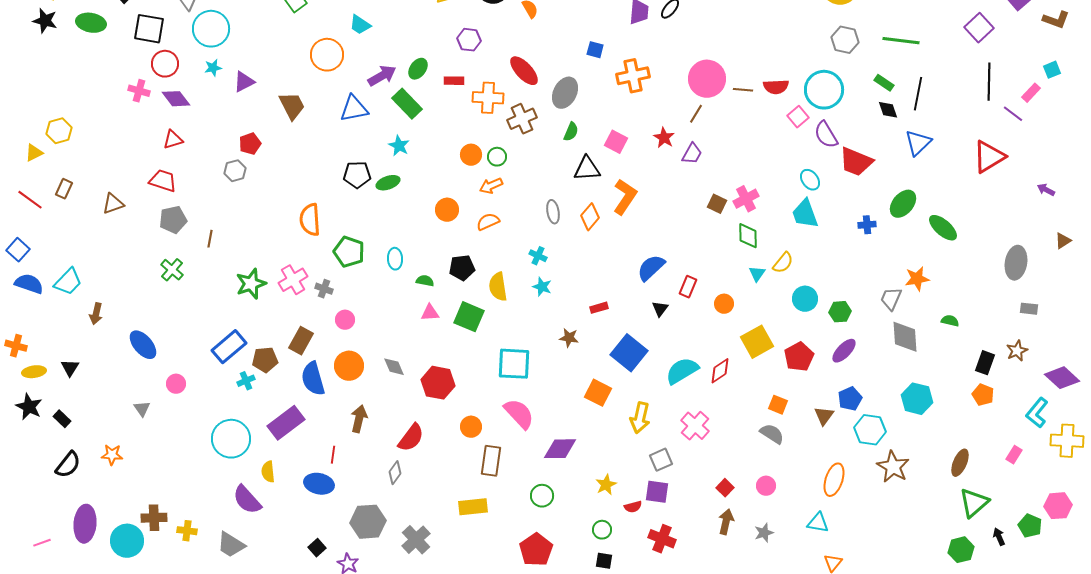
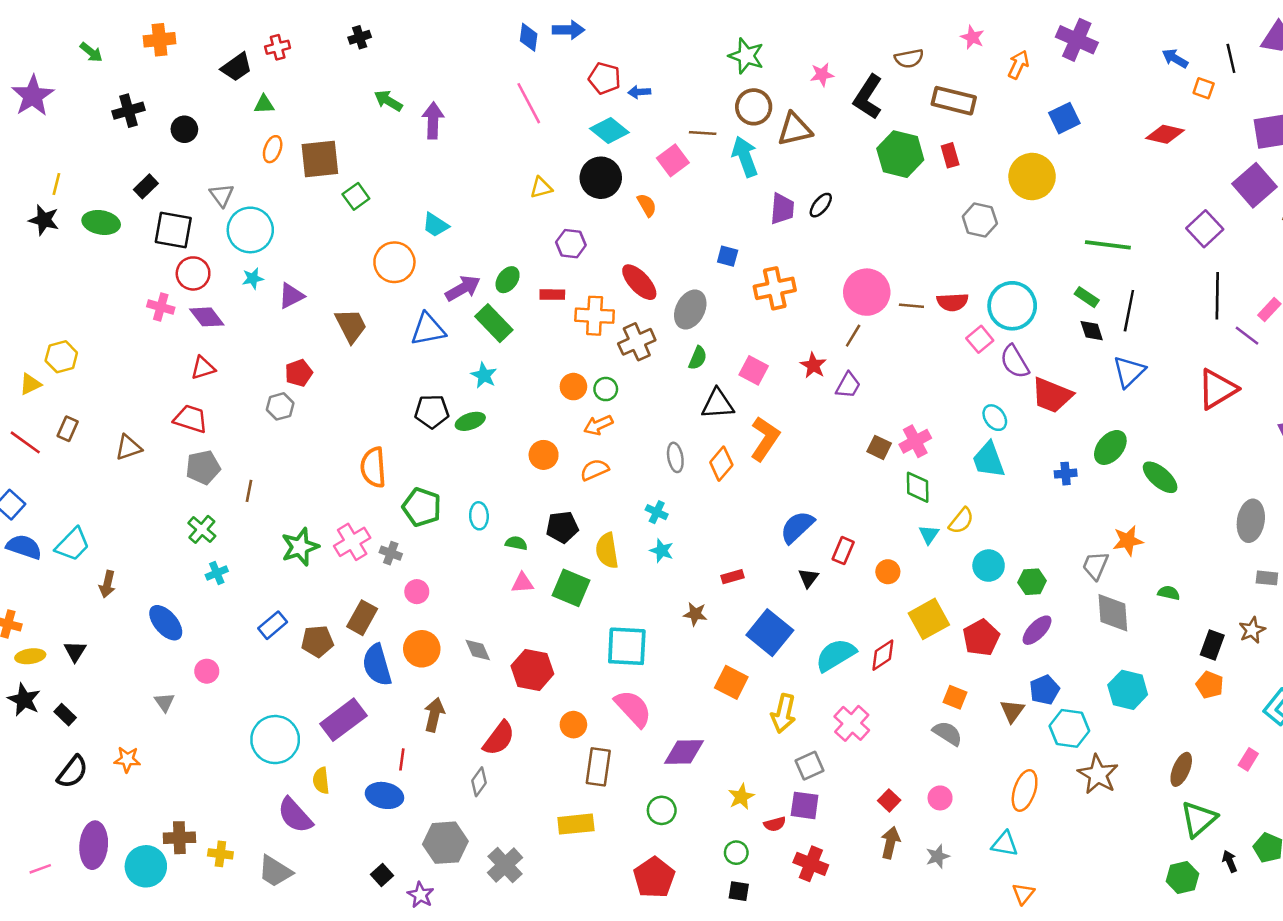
gray hexagon: (845, 40) -> (980, 220), moved
blue rectangle: (229, 347) -> (273, 625), size x0.7
cyan cross: (246, 381) -> (217, 573), moved

